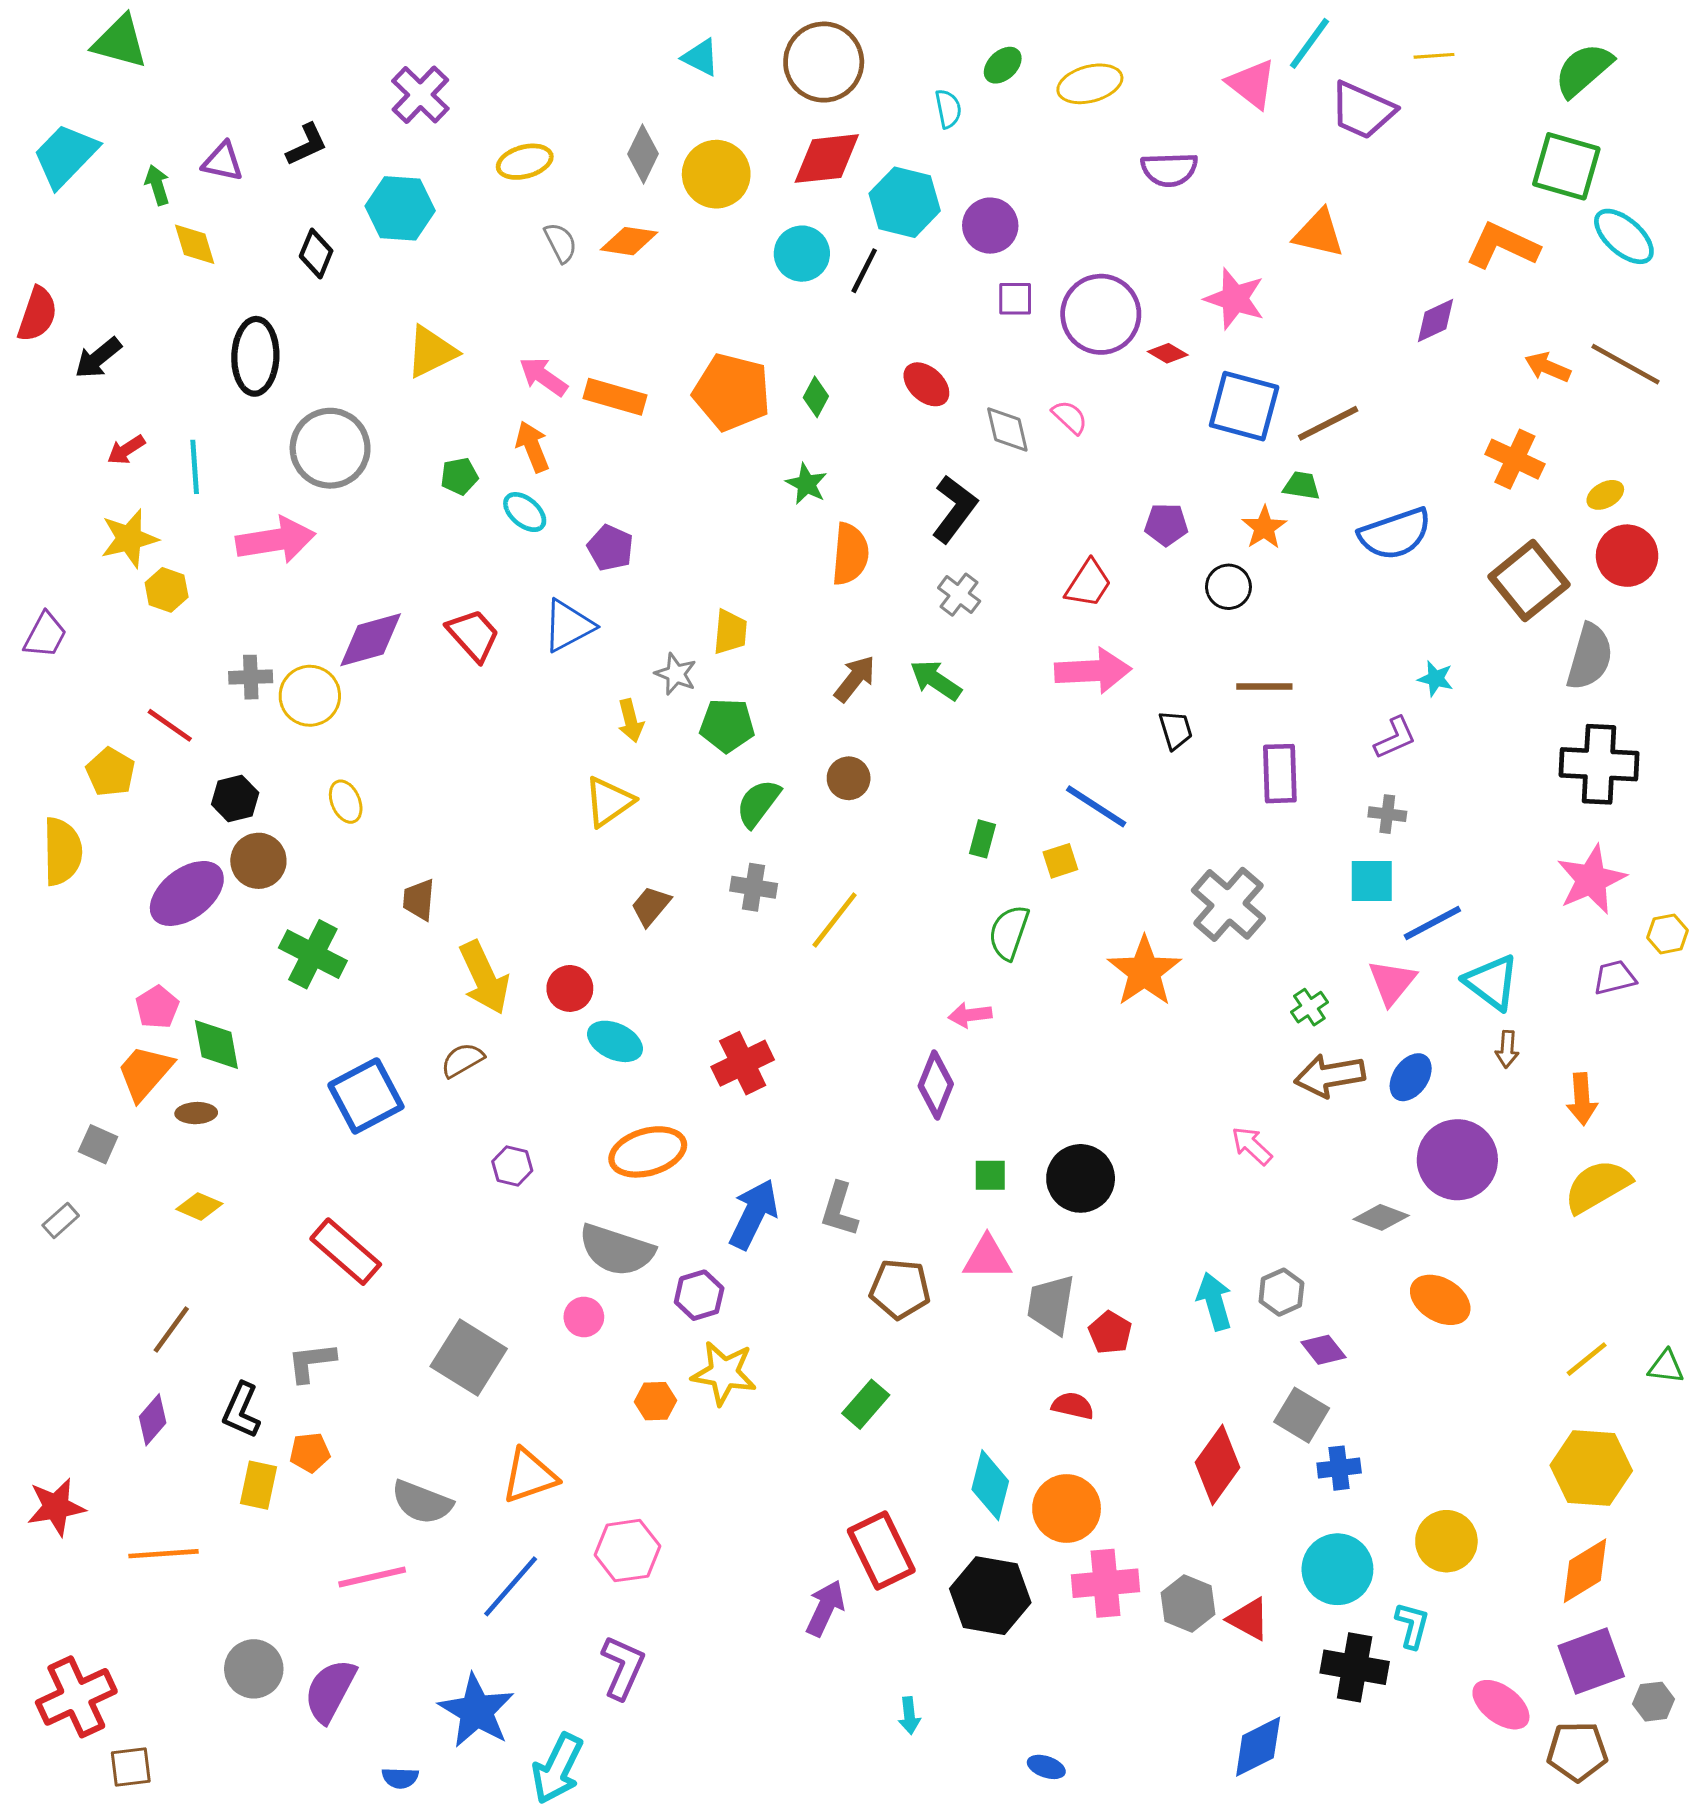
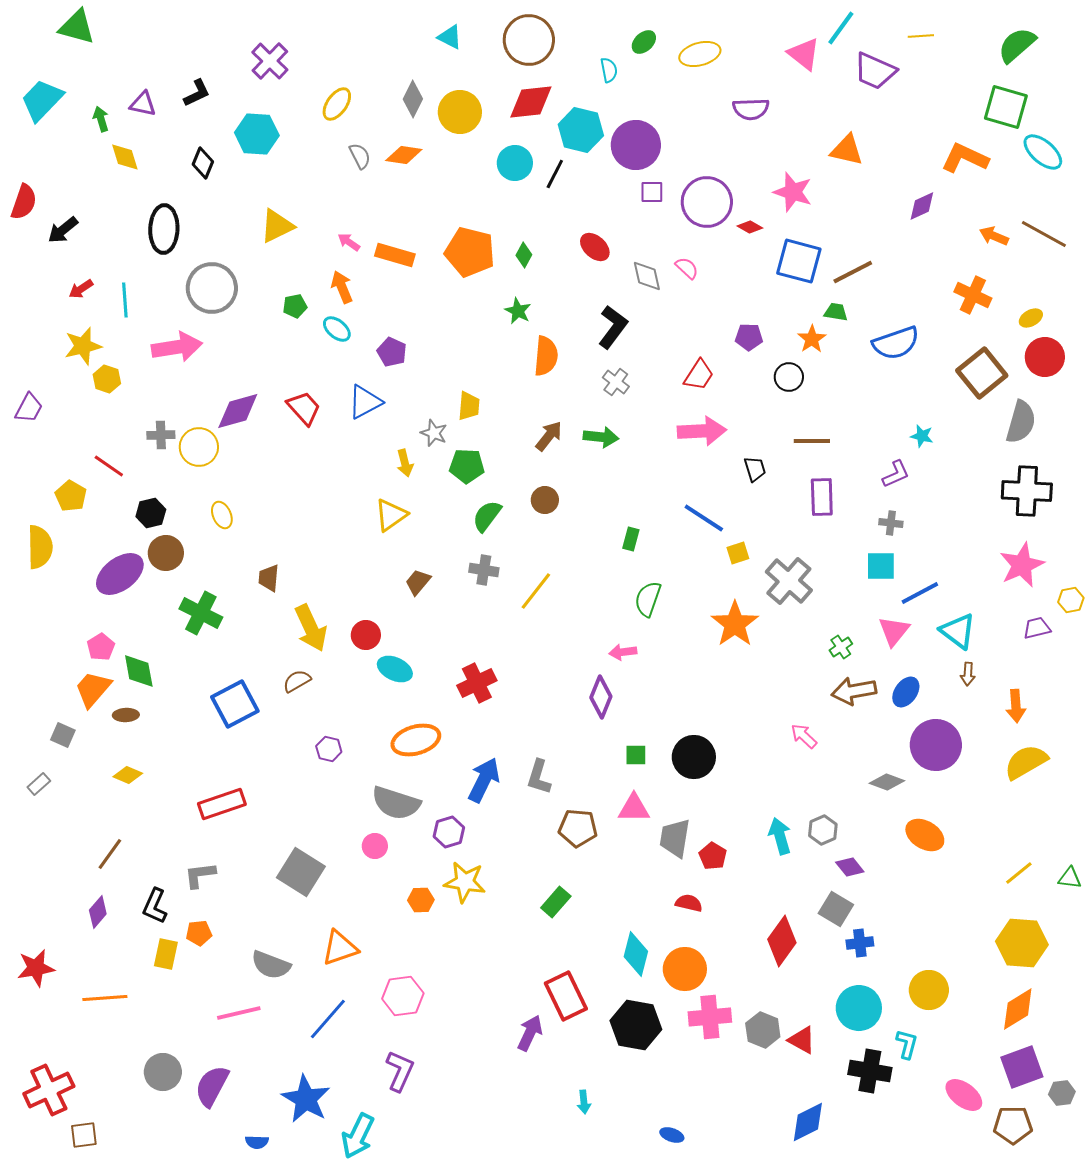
yellow ellipse: (525, 162) -> (337, 104), turned -40
purple circle: (990, 226) -> (636, 145), size x1.4
pink arrow: (543, 377) -> (349, 242), size x0.7
green arrow: (936, 680) -> (601, 437), turned 152
yellow square: (1060, 861) -> (738, 553), moved
red rectangle: (346, 1252) -> (222, 804), turned -60

